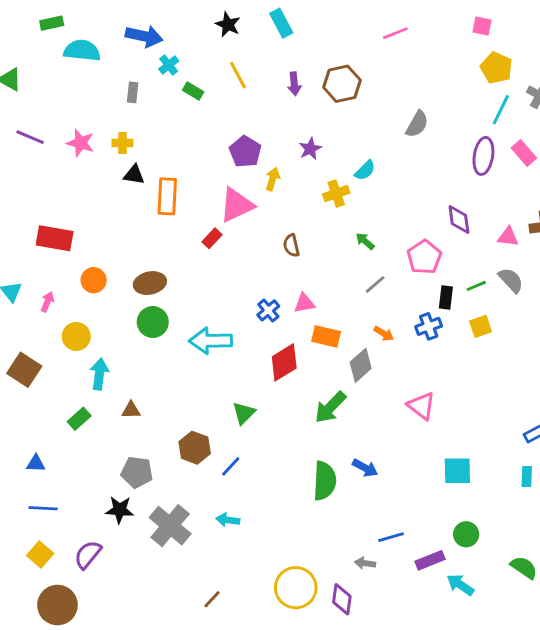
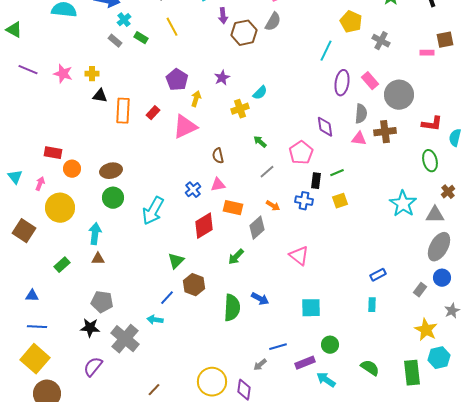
purple arrow: (294, 84) -> (223, 16), moved
gray rectangle: (133, 92) -> (115, 41), moved, turned -56
cyan line: (501, 110) -> (326, 51), moved
gray semicircle: (417, 124) -> (273, 22), moved
pink triangle: (237, 205) -> (185, 127), moved
red rectangle: (55, 238) -> (53, 153), moved, size x0.7
red rectangle: (212, 238) -> (153, 113), moved
brown semicircle: (291, 245) -> (218, 156), moved
gray semicircle: (511, 280) -> (361, 114), moved, turned 48
blue cross: (429, 326) -> (304, 201), turned 30
yellow circle: (76, 336) -> (60, 208), size x1.5
cyan arrow: (211, 341) -> (153, 211), turned -60
cyan arrow: (99, 374) -> (95, 234), moved
green arrow: (330, 407) -> (236, 257), size x0.7
brown hexagon: (195, 448) -> (194, 285), moved
cyan square: (457, 471) -> (311, 308), moved
cyan arrow: (228, 520) -> (155, 320), moved
yellow square: (40, 555) -> (35, 359), size x1.6
purple semicircle: (88, 555) -> (93, 367), moved
gray arrow: (365, 563) -> (260, 365), turned -48

